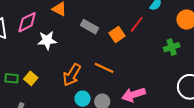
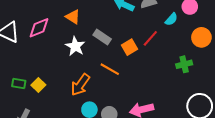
white star: (47, 40) -> (75, 46), moved, turned 30
orange line: (104, 68) -> (110, 69), moved

